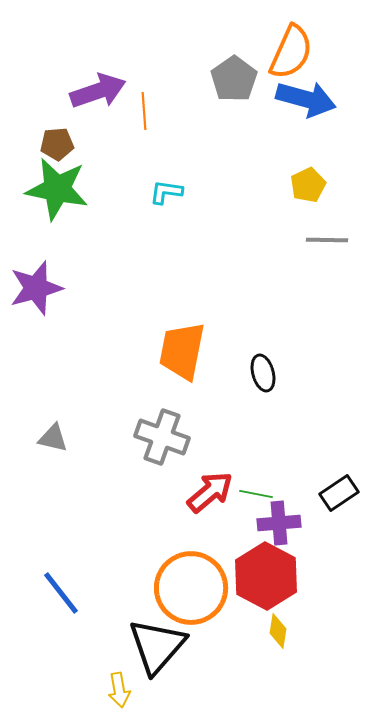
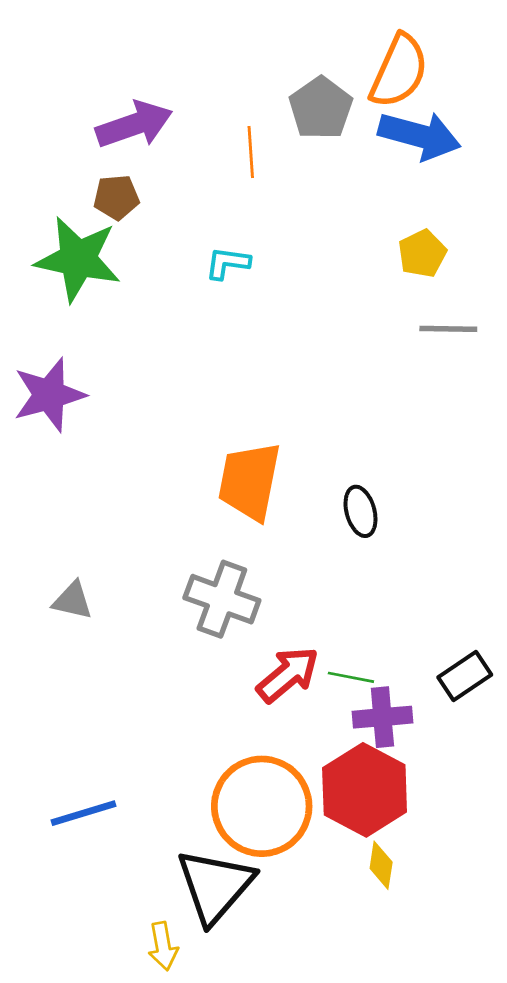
orange line: (144, 111) -> (251, 152), moved
brown pentagon: (57, 144) -> (116, 197), moved
blue line: (61, 593) -> (83, 813), turned -69

